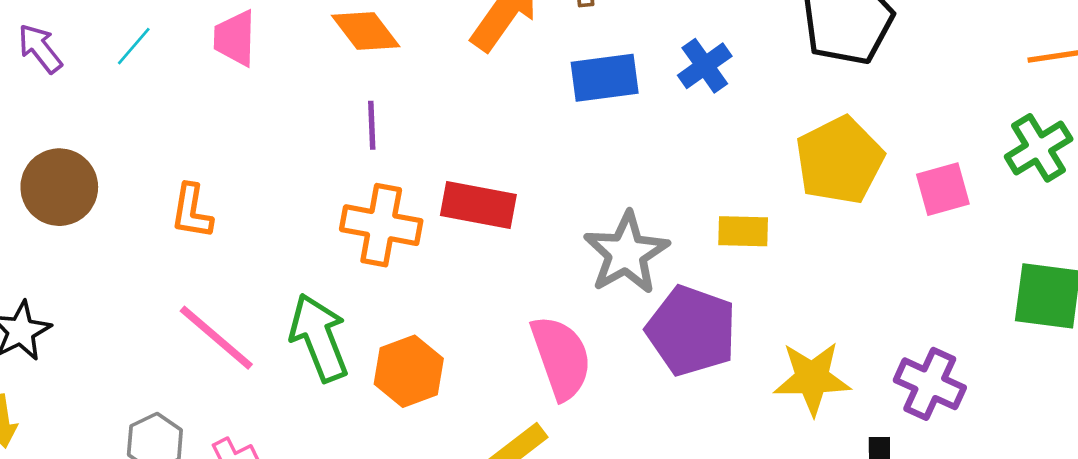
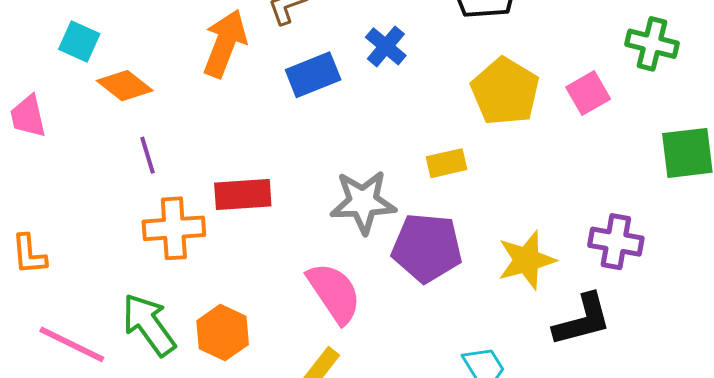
green cross: (1039, 148) -> (652, 44), turned -30
gray star: (626, 253) -> (363, 202), turned -30

